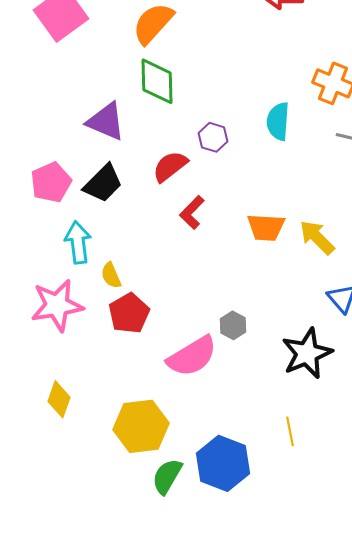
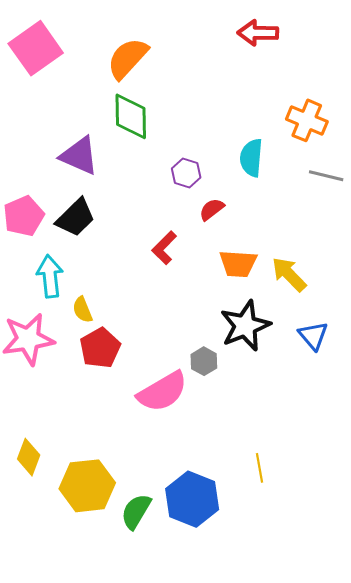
red semicircle: (170, 166) -> (212, 209), moved, size x0.7
black star: (307, 353) -> (245, 326), moved
yellow diamond: (59, 399) -> (29, 457), moved
yellow hexagon: (141, 426) -> (87, 486), moved

